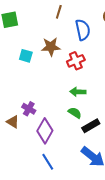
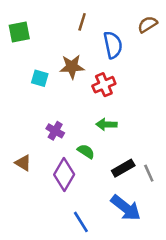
purple cross: (29, 109) -> (55, 131), moved
green semicircle: (75, 113) -> (86, 151), moved
blue line: (48, 162) -> (81, 222), moved

